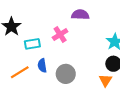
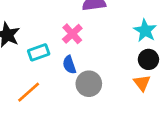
blue semicircle: (42, 66) -> (69, 65), moved

